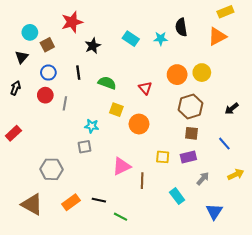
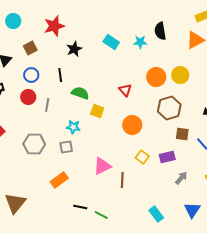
cyan circle: (30, 32) -> (13, 21), moved
green semicircle: (107, 83) -> (80, 93), moved
orange circle: (139, 124) -> (132, 125), moved
brown square: (192, 133) -> (182, 134), moved
yellow square: (163, 157) -> (142, 157), turned 32
gray hexagon: (51, 169) -> (34, 144), moved
cyan rectangle: (177, 196) -> (156, 214), moved
black line: (99, 200) -> (80, 207), moved
orange rectangle: (71, 202) -> (59, 180), moved
brown triangle: (32, 204) -> (15, 203), turned 40

